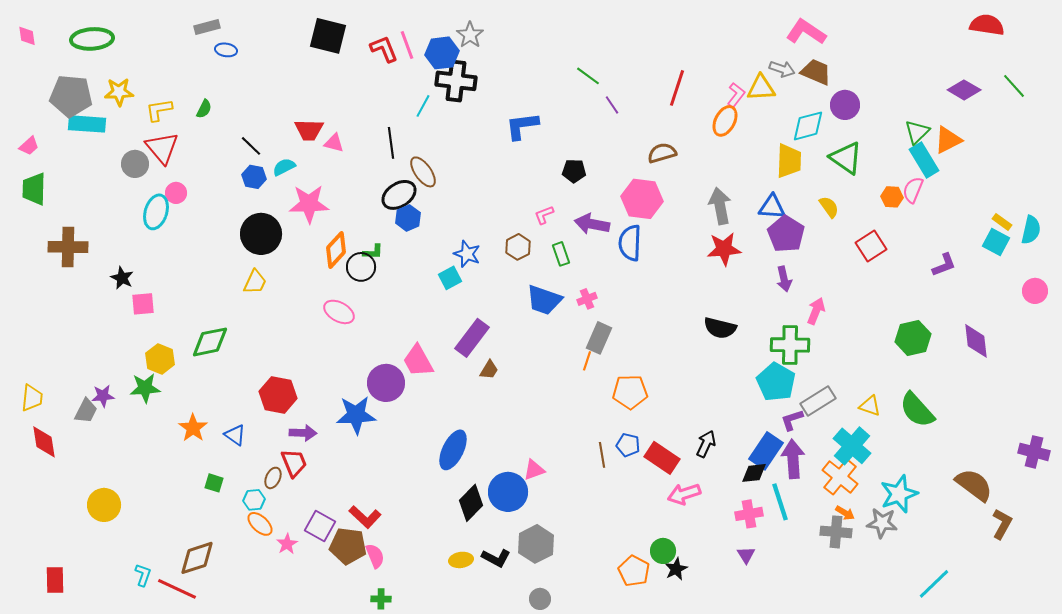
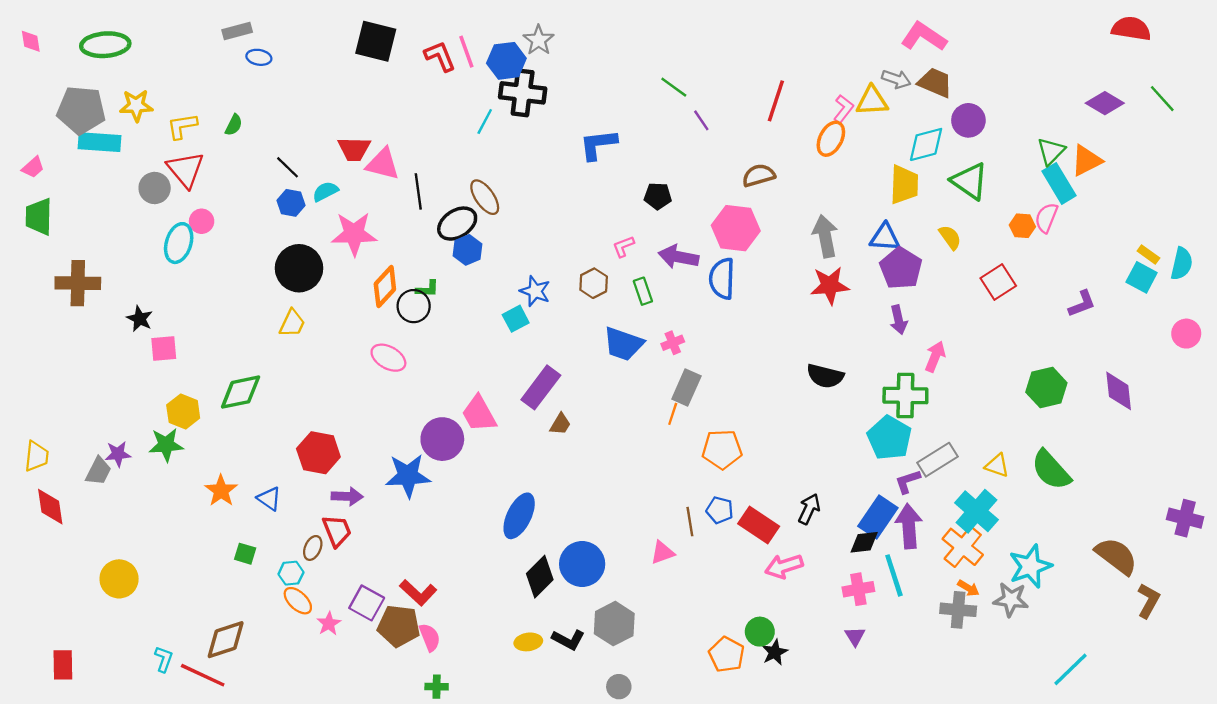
pink triangle: (334, 143) -> (383, 164), size x1.5
black line: (391, 143) -> (418, 191), moved
pink triangle: (534, 470) -> (662, 553), moved

